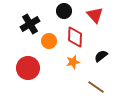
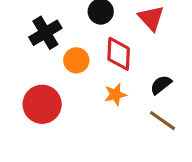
brown line: (96, 87) -> (163, 121), moved

